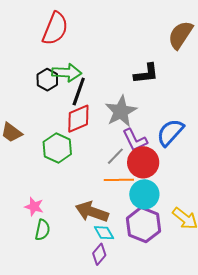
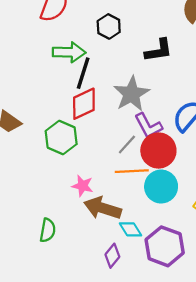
black hexagon: (47, 80) -> (109, 26), moved
pink star: (34, 207) -> (83, 186), moved
purple hexagon: (143, 225) -> (165, 246), moved
cyan diamond: (104, 233) -> (130, 229), moved

